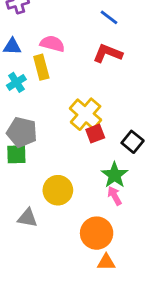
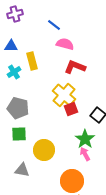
blue line: (109, 17) -> (54, 25), moved
pink semicircle: (52, 44) -> (65, 44), moved
red L-shape: (108, 53) -> (75, 67), moved
green square: (16, 154) -> (19, 134), moved

